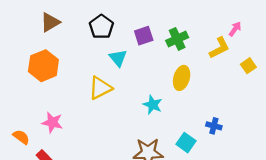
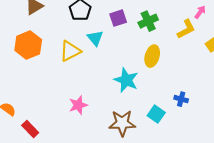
yellow triangle: (100, 88) -> (70, 51), moved
cyan star: (153, 105) -> (126, 80), size x1.4
pink star: (52, 123) -> (78, 105), moved, turned -30

